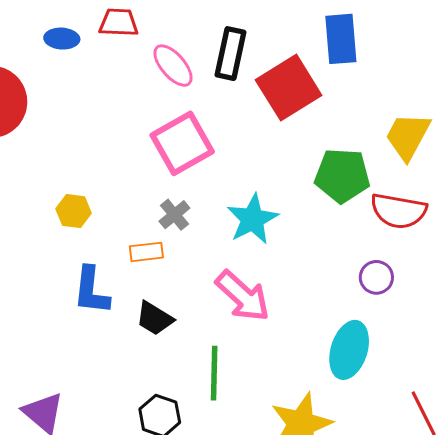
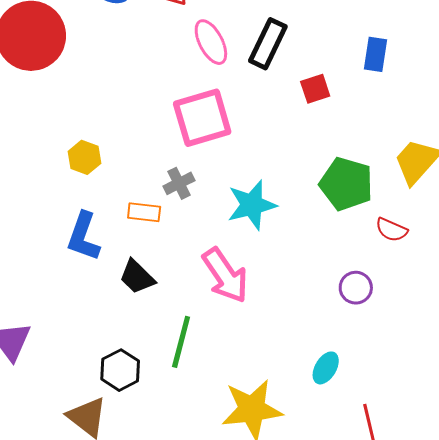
blue rectangle: (341, 39) -> (375, 54), size x0.7
red square: (289, 88) -> (315, 89), size x0.5
red semicircle: (398, 211) -> (391, 230), size x0.6
cyan ellipse: (349, 350) -> (326, 368), moved, size x0.6

